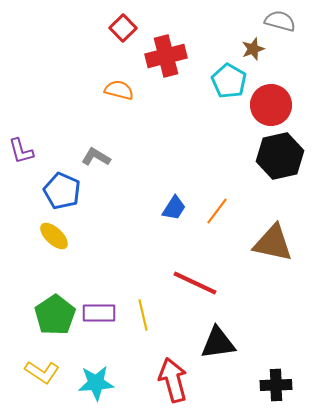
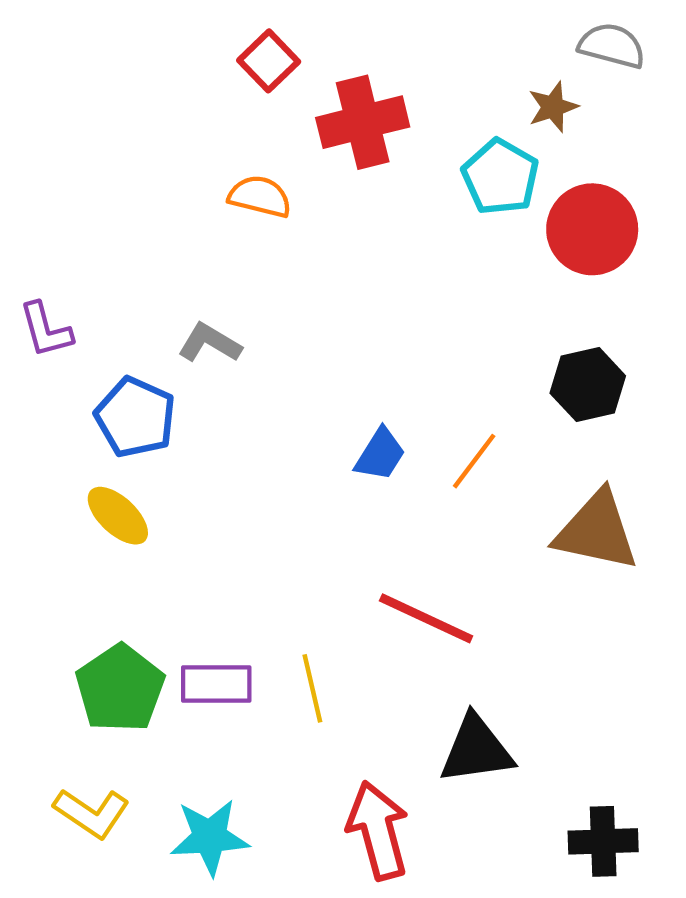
black hexagon: (280, 156) -> (588, 385), moved, size x0.7

